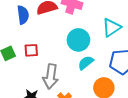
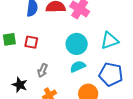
gray arrow: (51, 76) -> (43, 70), size x0.6

